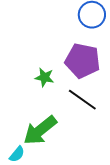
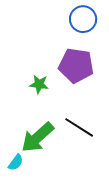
black line: (82, 100) -> (79, 127), moved

